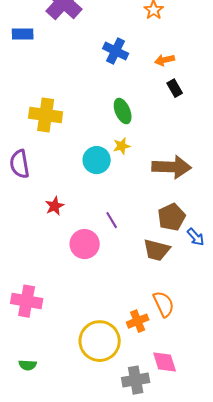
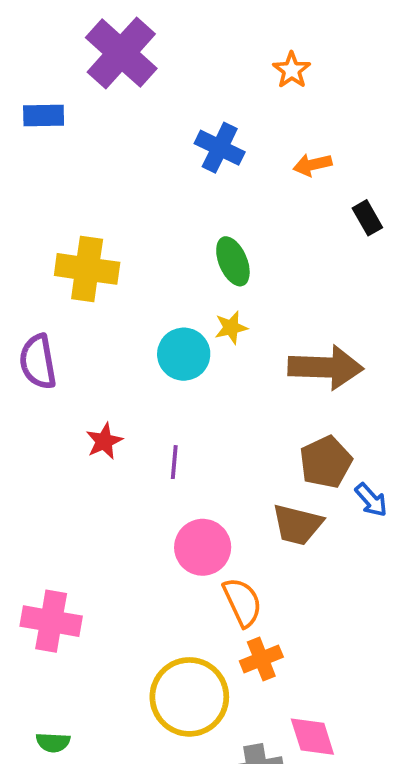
black rectangle: (175, 88) -> (367, 218), moved
purple line: (112, 220) -> (174, 462), moved, turned 36
pink circle: (85, 244) -> (203, 547), moved
orange semicircle: (164, 304) -> (242, 602), moved

